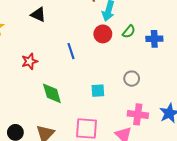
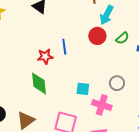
red star: (30, 61) -> (45, 56), moved
pink cross: (138, 114) -> (102, 105), moved

